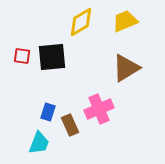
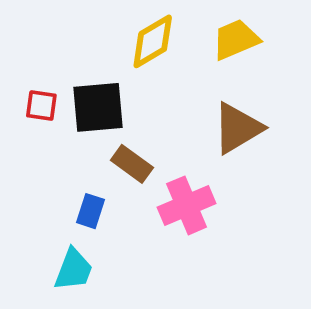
brown rectangle: (70, 125) -> (132, 164), moved, turned -30

